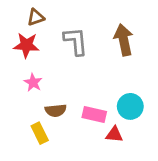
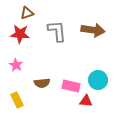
brown arrow: (124, 40) -> (93, 30), turned 110
pink star: (33, 82) -> (16, 65), moved
yellow rectangle: (40, 133) -> (17, 100), moved

